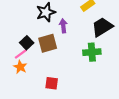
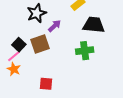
purple arrow: (63, 26) -> (55, 26), turned 56
black trapezoid: (102, 27) -> (94, 25), turned 40

